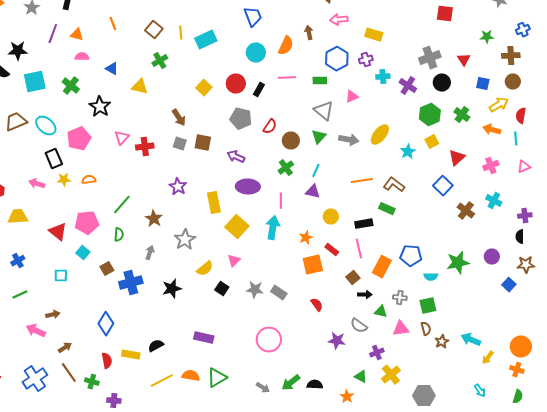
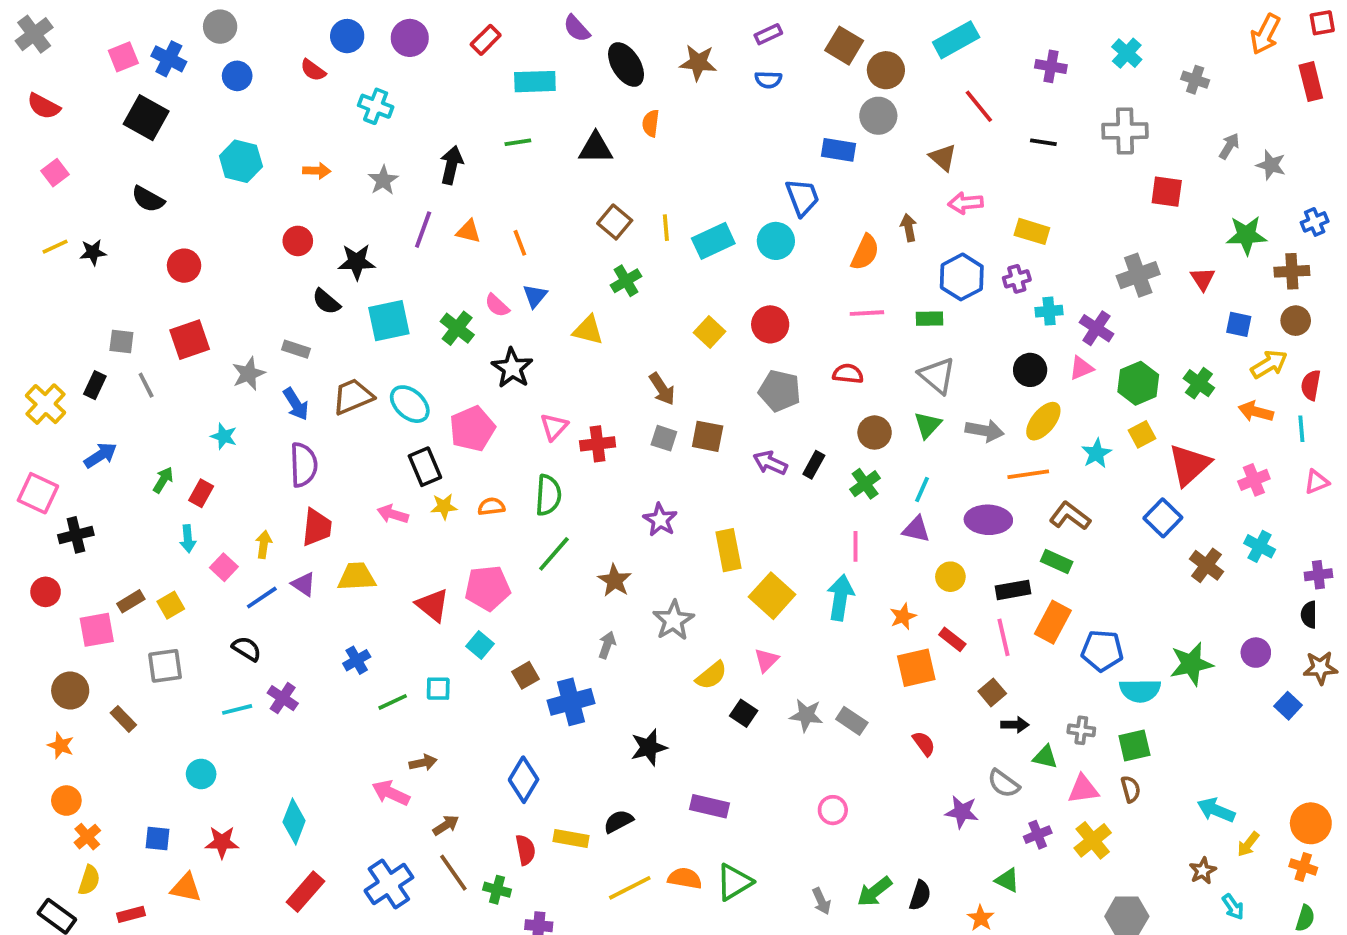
orange line: (113, 24) -> (520, 243), moved
green star: (487, 37) -> (1246, 235), size x1.5
cyan circle: (256, 53) -> (776, 241), moved
pink semicircle: (82, 57) -> (497, 305), moved, turned -136
blue triangle: (112, 69) -> (535, 296), turned 40
black circle: (442, 83) -> (1030, 370), moved
black rectangle: (259, 90) -> (814, 465), moved
pink triangle: (352, 97) -> (1081, 368), moved
red semicircle: (270, 127) -> (848, 374), moved, turned -119
red triangle: (457, 158) -> (1189, 465), size x1.4
orange line: (362, 181) -> (1028, 474), moved
purple ellipse: (248, 187) -> (988, 520), moved
green semicircle: (119, 235) -> (548, 495), moved, size x1.5
orange rectangle: (382, 267) -> (1053, 622), moved
cyan semicircle: (431, 277) -> (1140, 691), size x1.5
black star: (172, 289) -> (649, 747), moved
green line: (20, 295) -> (393, 702), moved
pink circle: (269, 340) -> (833, 810), size x0.6
brown star: (442, 342) -> (1203, 871), moved
yellow cross: (391, 375) -> (1093, 840), moved
black semicircle: (315, 385) -> (920, 895), turned 105
gray arrow: (263, 388) -> (821, 901), turned 32

